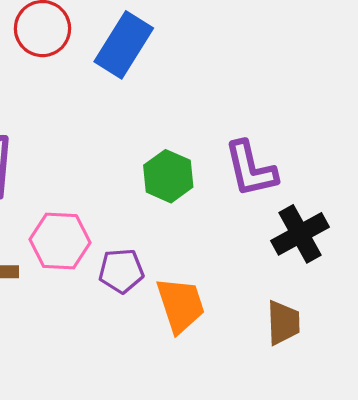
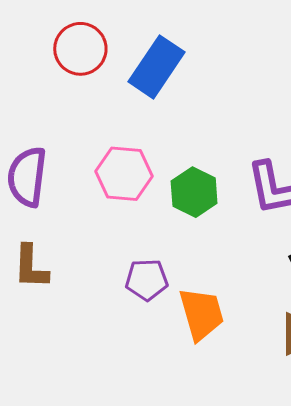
pink hexagon: (60, 241) -> (124, 174), moved

